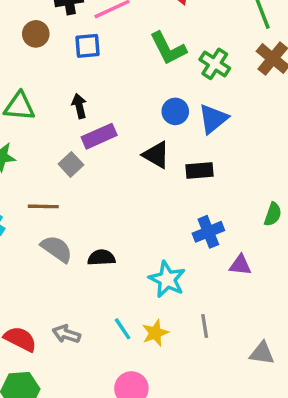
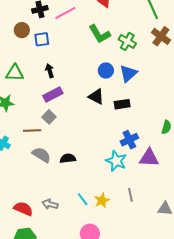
blue square: (88, 46) -> (42, 39), moved
purple rectangle: (99, 136) -> (53, 95), moved
gray square: (71, 164) -> (49, 117), moved
purple triangle: (240, 265) -> (149, 158), size x1.5
cyan star: (167, 279) -> (116, 161), moved

